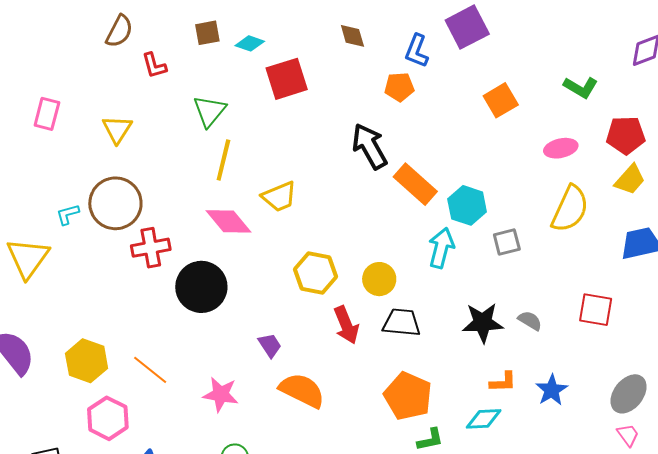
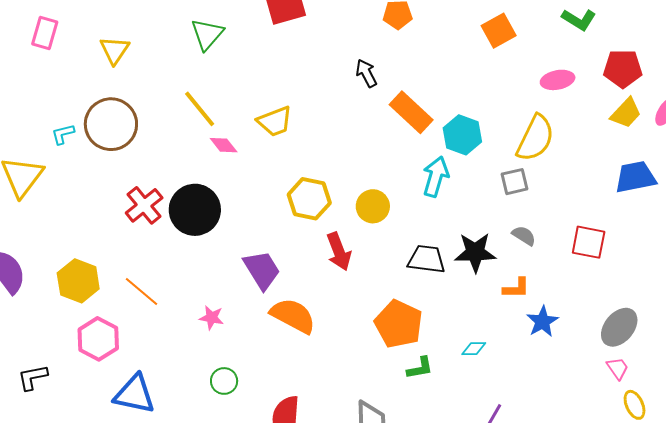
black arrow: (370, 146) -> (366, 73), size x0.6
yellow line: (223, 160) -> (200, 109), moved, turned -54
yellow semicircle: (570, 209) -> (535, 138), moved
pink diamond: (229, 221) -> (224, 145), size x0.6
gray square: (507, 242) -> (515, 182), moved
red cross: (151, 248) -> (144, 205), moved, turned -30
gray semicircle: (530, 321) -> (524, 236), moved
black trapezoid: (402, 323) -> (426, 259), moved
purple trapezoid: (270, 345) -> (262, 270), size x1.6
orange L-shape: (503, 382) -> (516, 288), moved
pink star: (221, 394) -> (211, 318), size x0.7
cyan diamond: (484, 419) -> (474, 349), size x0.7

